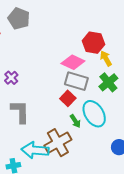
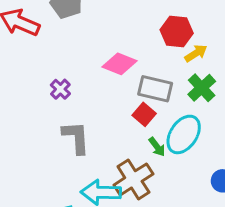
yellow arrow: (106, 58) -> (196, 53), turned 91
pink diamond: (73, 62) -> (120, 64), moved
cyan ellipse: (94, 114) -> (184, 134), turned 68

